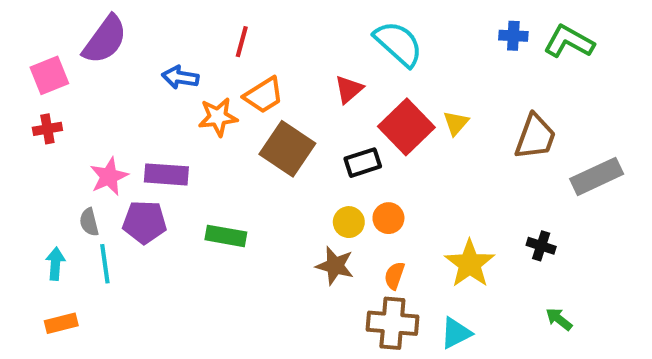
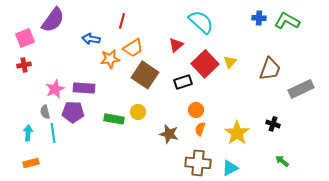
yellow circle: (349, 222) -> (138, 112), moved
orange semicircle: (394, 276) -> (200, 129), moved

